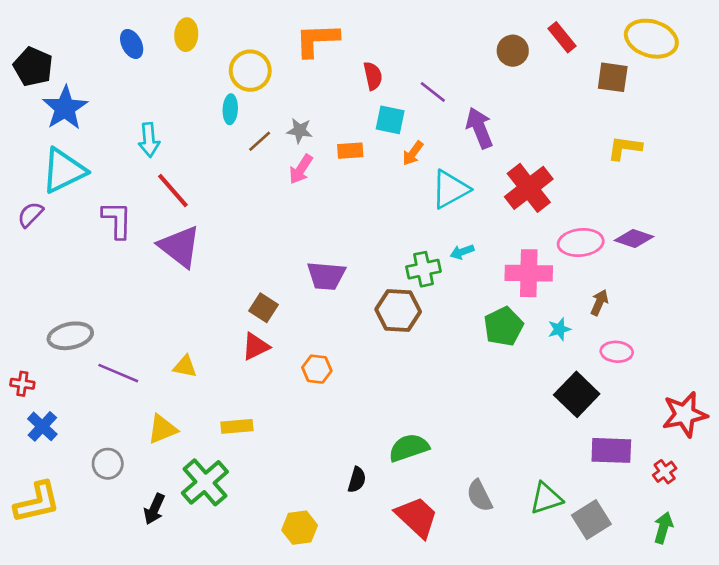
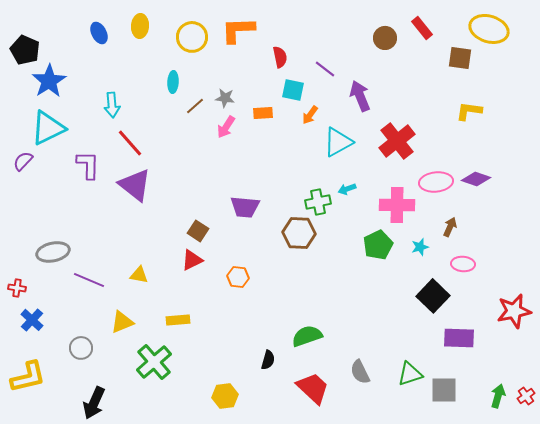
yellow circle: (250, 71) -> (192, 37), moved
red cross: (665, 472) -> (526, 396), moved
black arrow: (154, 509) -> (94, 403), moved, size x1.4
gray square: (591, 520) -> (444, 390), turned 32

